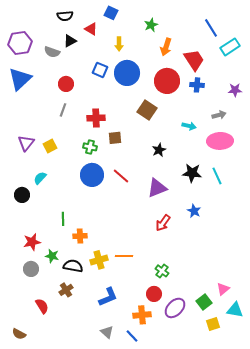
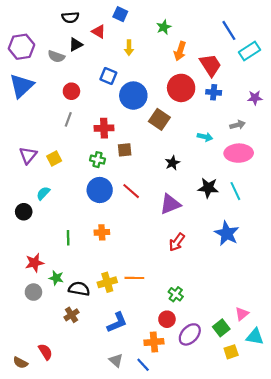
blue circle: (127, 73) -> (133, 96), moved
blue star: (194, 211) -> (227, 233), moved, size x1.6
orange cross: (80, 236) -> (102, 232), moved
red semicircle: (42, 306) -> (45, 352), moved

